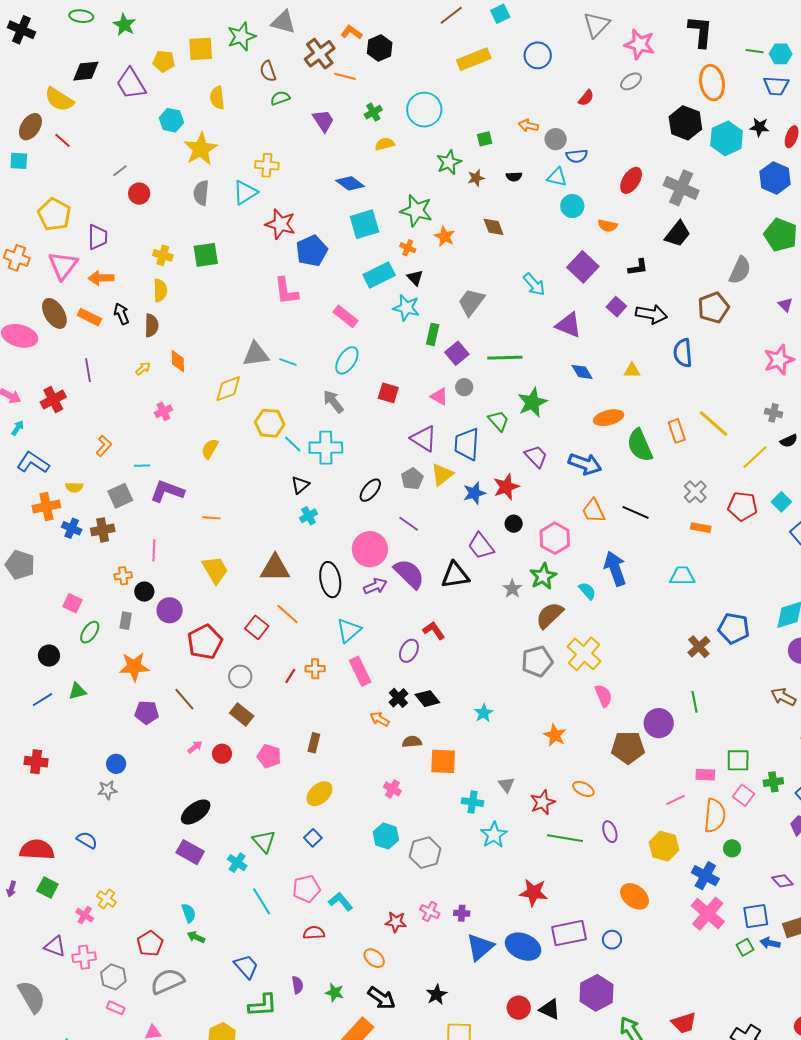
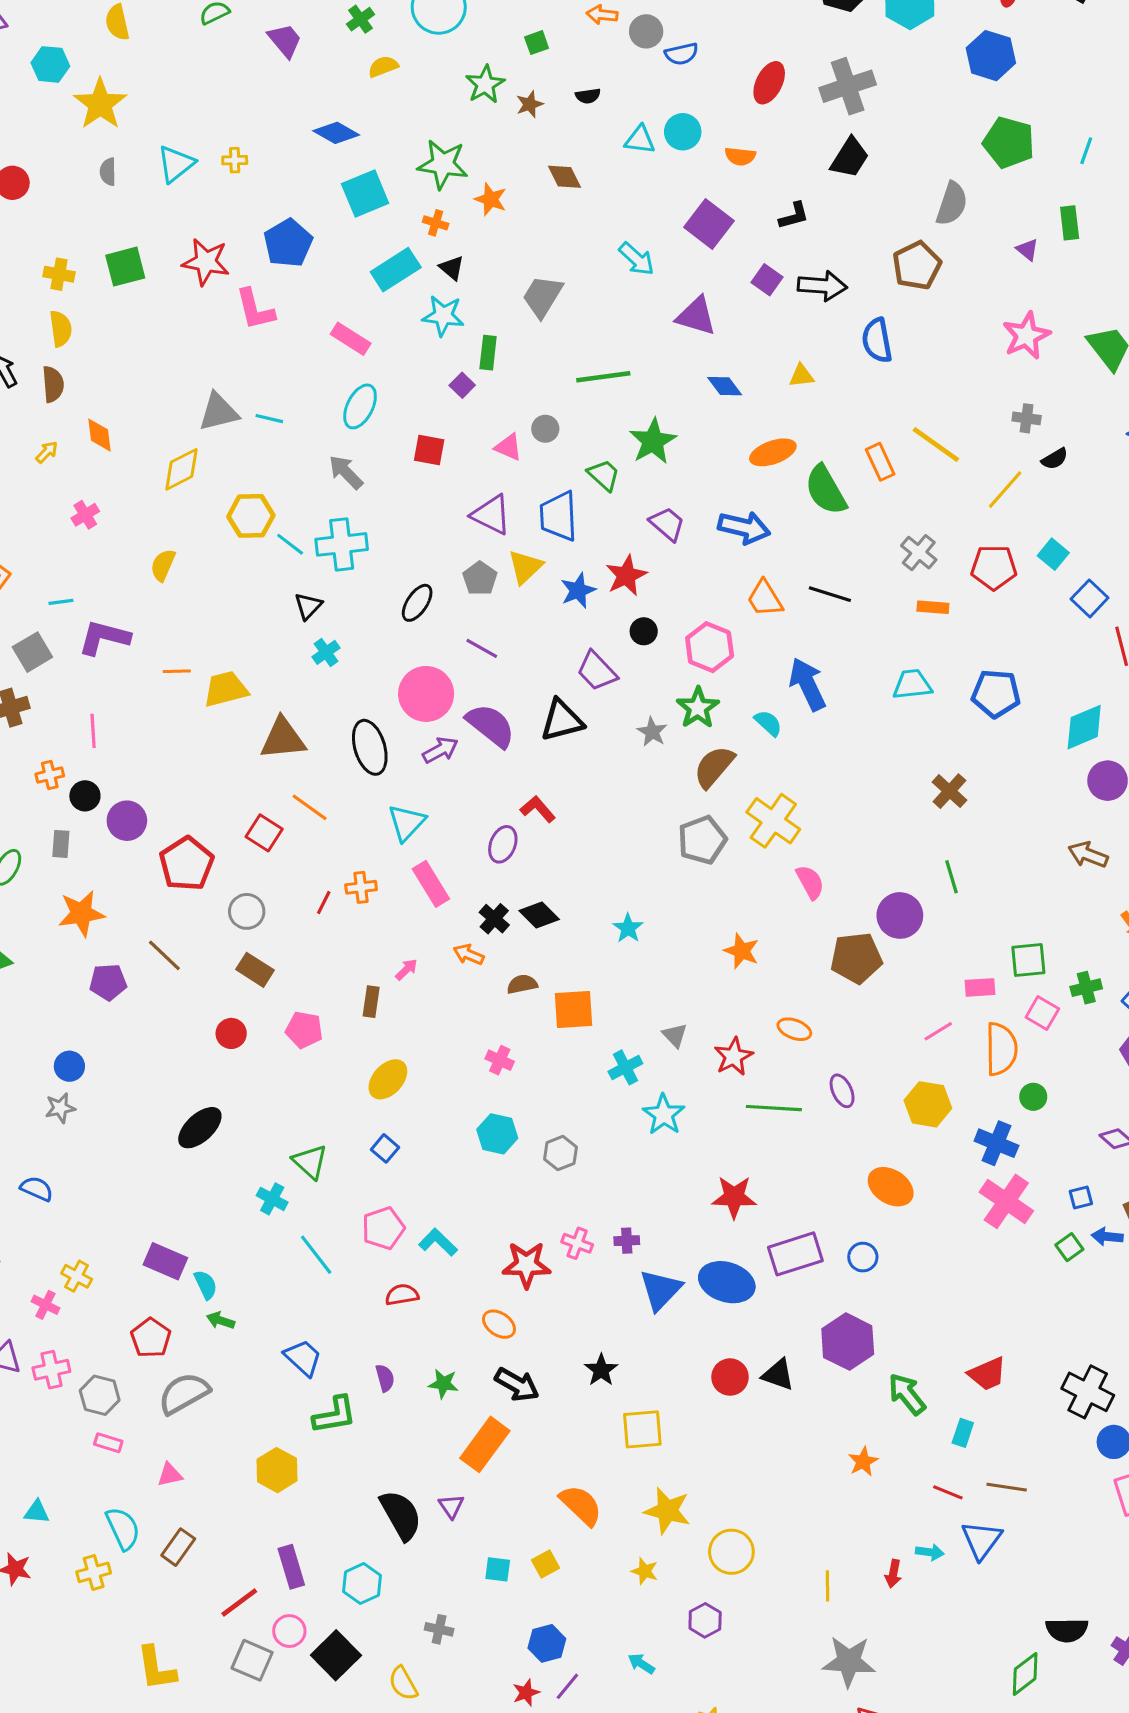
yellow cross: (267, 165) -> (235, 160), moved, size x0.7
cyan triangle: (557, 177) -> (640, 140), moved
gray cross: (681, 188) -> (848, 86), turned -36
gray semicircle: (201, 193) -> (108, 172), size x0.7
red star: (280, 224) -> (206, 262), moved
purple square: (457, 353) -> (462, 385), moved, size x0.7
yellow trapezoid: (215, 570) -> (226, 689), moved, turned -68
blue pentagon: (734, 628) -> (996, 694), moved
pink arrow: (195, 747) -> (406, 969), moved
cyan cross: (473, 802) -> (625, 1067), turned -30
purple rectangle: (190, 852) -> (165, 1261), moved
gray hexagon: (425, 853) -> (560, 1153), size x0.7
blue square: (756, 916) -> (1081, 1197), size x0.6
red star: (396, 922) -> (526, 1265), size x1.4

